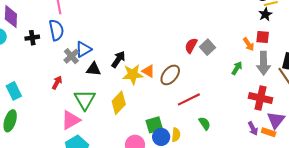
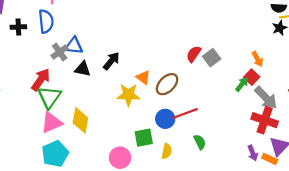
red square: (263, 37) -> (252, 77), moved, turned 32
blue triangle: (83, 49) -> (74, 46), turned 30
gray arrow: (263, 63) -> (266, 98), moved, turned -50
yellow star: (133, 74) -> (128, 95), moved
red arrow: (57, 83) -> (41, 80), size x1.5
green triangle: (85, 100) -> (49, 97), moved
yellow diamond: (119, 103) -> (80, 120), moved, turned -40
blue circle: (161, 137) -> (165, 119), moved

